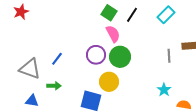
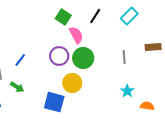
green square: (109, 13) -> (63, 17), moved
gray line: (169, 56) -> (124, 57), moved
green arrow: (54, 86) -> (17, 87), turned 32

